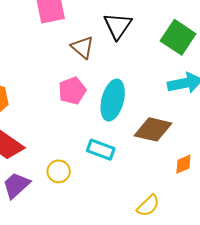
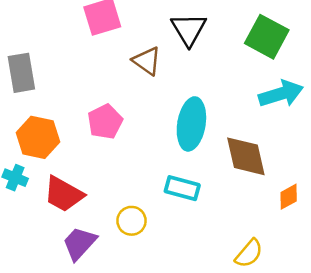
pink pentagon: (72, 91) -> (105, 122), moved
brown diamond: (153, 129) -> (246, 156), turned 69

